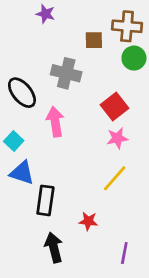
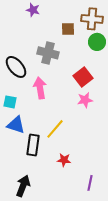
cyan square: (14, 141) -> (10, 102), turned -32
yellow line: (115, 178) -> (55, 129), moved
black arrow: (54, 247) -> (23, 186), moved, turned 35

